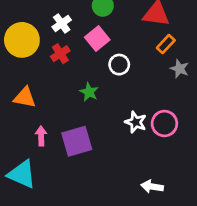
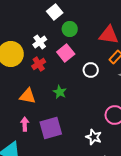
white circle: (119, 65) -> (91, 70), moved
orange triangle: (25, 97) -> (28, 96), moved
white star: (136, 122) -> (94, 137), moved

